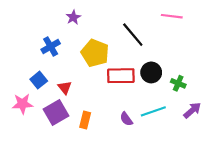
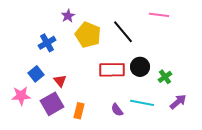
yellow pentagon: (95, 53) -> (88, 35), moved
green cross: (178, 83) -> (165, 77), turned 32
cyan line: (153, 111) -> (142, 103), turned 30

